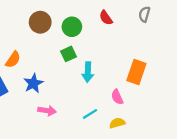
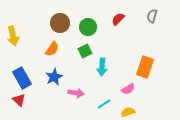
red semicircle: (106, 18) -> (118, 19), turned 80
orange semicircle: (13, 60) -> (52, 49), moved
pink semicircle: (117, 97) -> (128, 89), turned -96
pink arrow: (47, 111) -> (76, 93), moved

